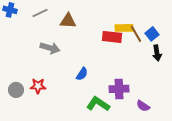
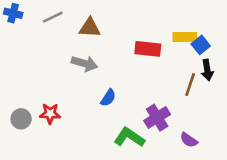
yellow rectangle: (124, 28) -> (185, 37), moved
brown line: (136, 34) -> (190, 85), moved, turned 48
gray arrow: (50, 48) -> (84, 63), moved
purple cross: (119, 89) -> (157, 118), turned -30

